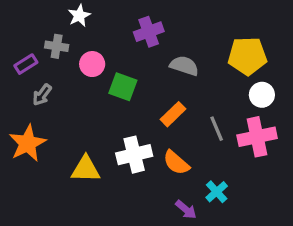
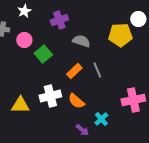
white star: (79, 16) -> (24, 11), moved
green square: (123, 87) -> (43, 54), turned 30
white circle: (262, 95) -> (138, 19), moved
gray line: (217, 129) -> (97, 70), moved
pink cross: (257, 137) -> (133, 100), moved

